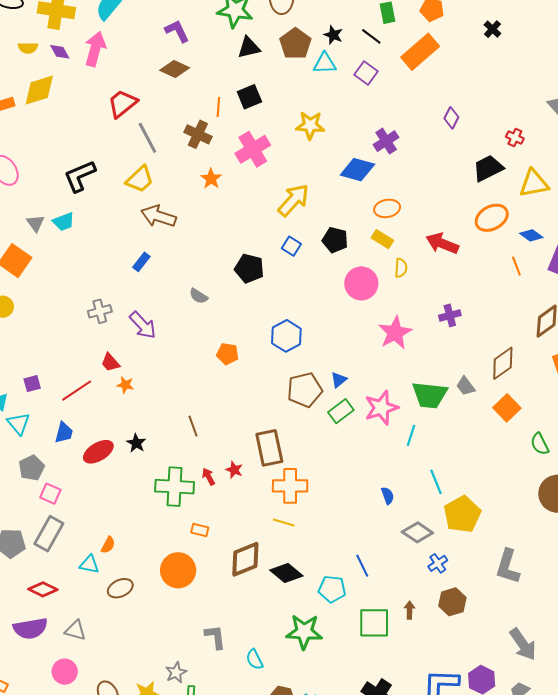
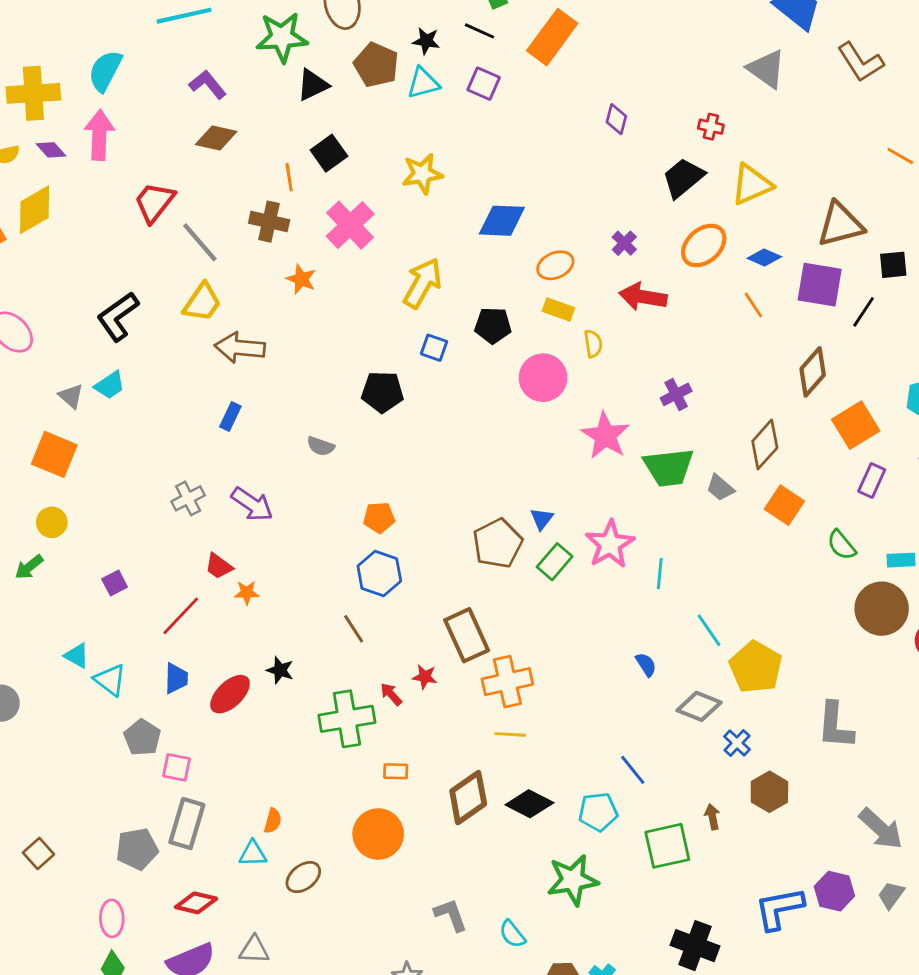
purple cross: (386, 141) -> (624, 243), moved, size x0.7
blue hexagon: (286, 336) -> (379, 574), moved
purple square: (32, 384) -> (115, 583), moved
green trapezoid: (430, 395) -> (669, 467), moved

